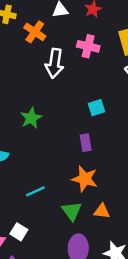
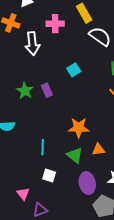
purple rectangle: (86, 143) -> (47, 90), moved
cyan line: (35, 191) -> (43, 147), turned -49
white square: (19, 232) -> (49, 175), moved

